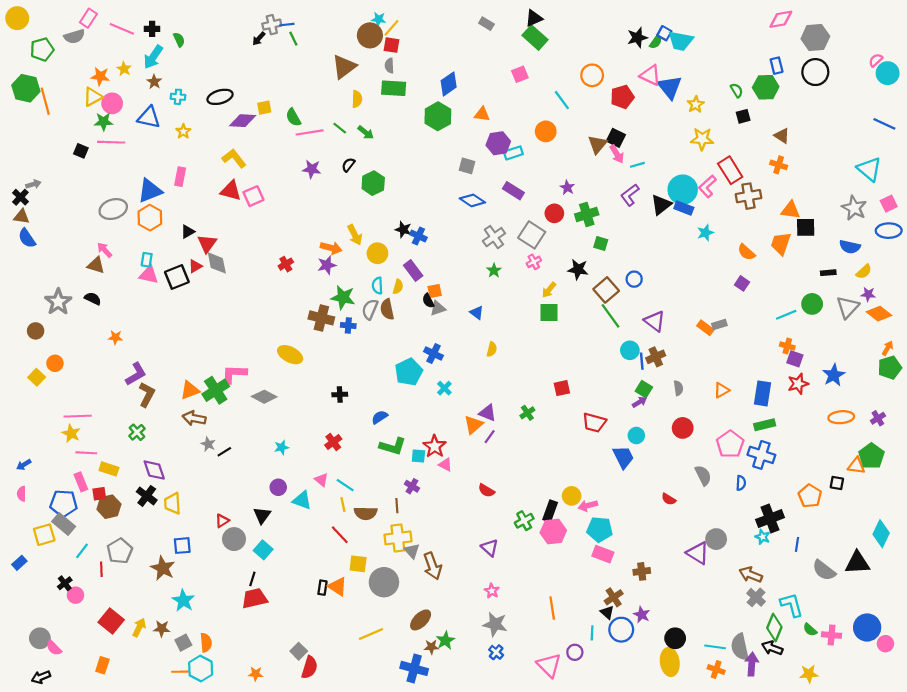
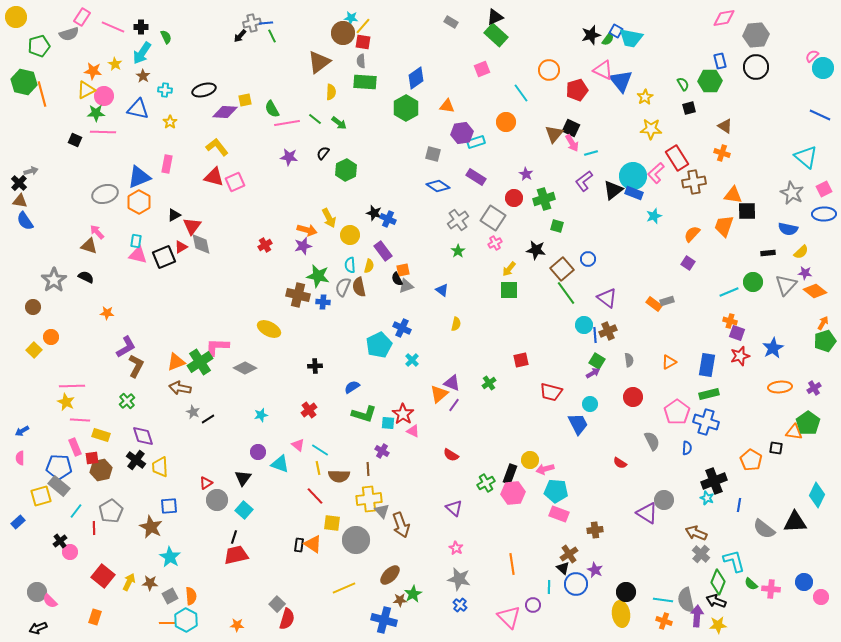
orange semicircle: (746, 252) -> (692, 234), turned 90
blue circle: (867, 627) -> (804, 582), size x0.7
yellow star: (809, 674) -> (718, 625), moved

